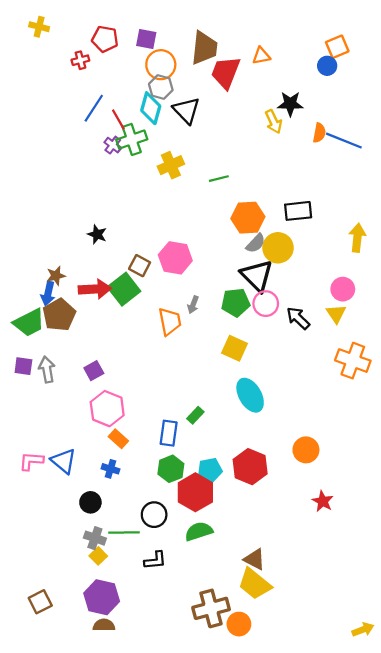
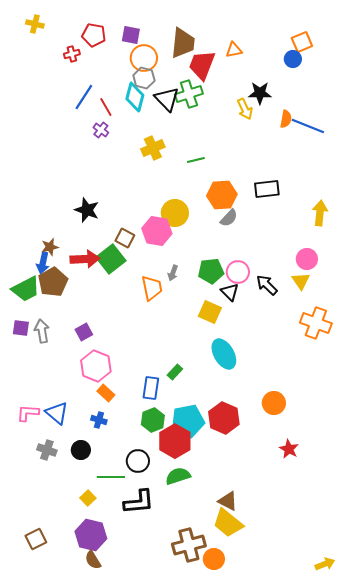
green cross: (132, 139) -> (189, 94), moved
black star: (97, 234) -> (87, 210), size x1.4
yellow circle: (278, 248) -> (175, 213), moved
black triangle: (257, 276) -> (230, 292), moved, size x0.6
cyan pentagon: (210, 470) -> (188, 421), size x1.5
gray cross: (95, 538) -> (47, 450), moved
black L-shape: (155, 560) -> (139, 502), size x1.5
brown semicircle: (104, 625) -> (93, 560), turned -120

